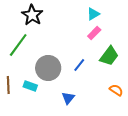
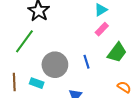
blue line: (79, 65) -> (86, 62), turned -56

